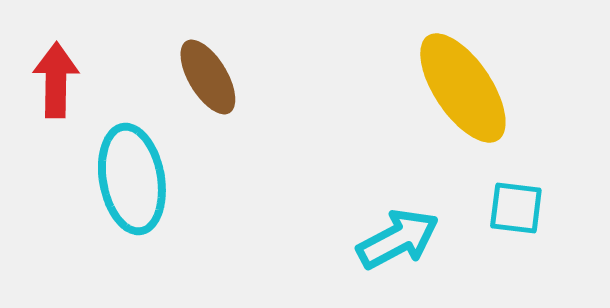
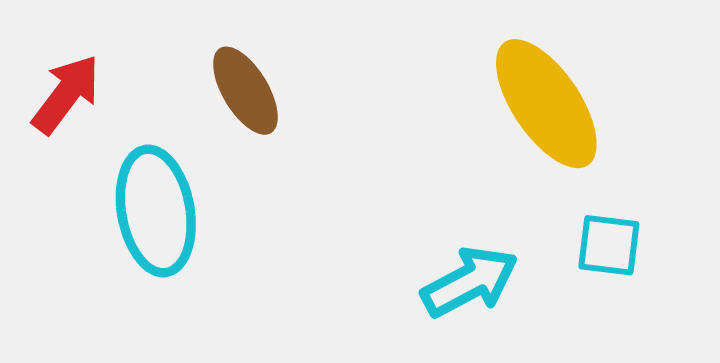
red arrow: (56, 80) -> (66, 94), turned 36

